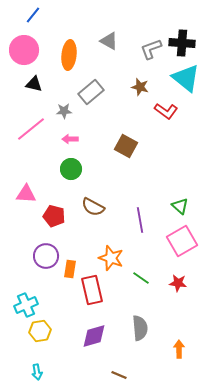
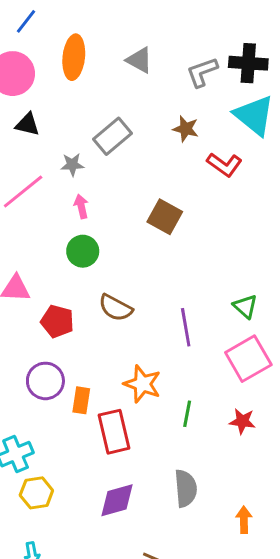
orange ellipse: (69, 55) -> (74, 57), moved
pink arrow: (70, 139) -> (81, 206), turned 77
green line: (141, 278) -> (187, 414), turned 66

